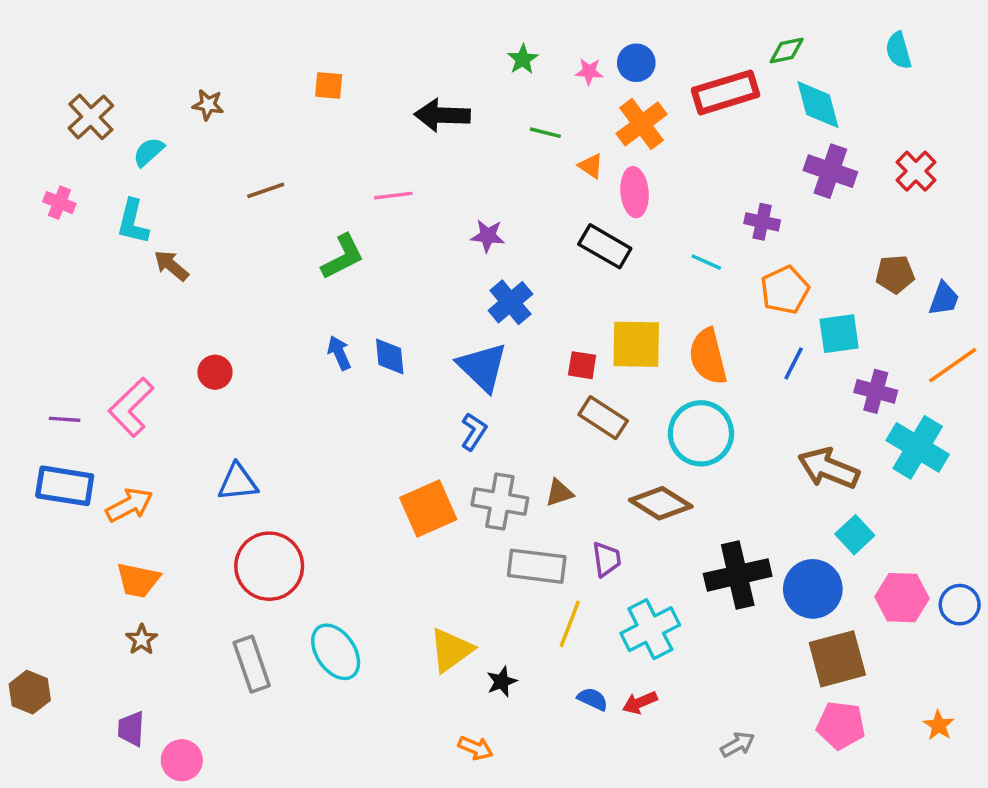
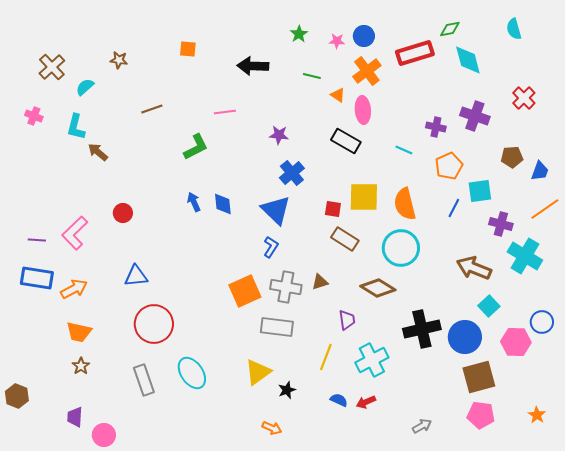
purple cross: (830, 171) -> (475, 116), moved
gray rectangle: (537, 566) -> (277, 327), moved
blue circle: (960, 605) -> (542, 322), moved

